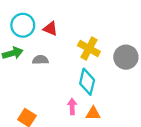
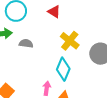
red triangle: (50, 29) -> (54, 12), moved

